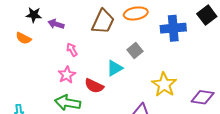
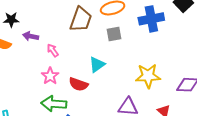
purple arrow: (56, 24) -> (31, 36), moved
gray square: (135, 50) -> (114, 34), moved, turned 35
yellow star: (164, 85) -> (148, 76), turned -30

